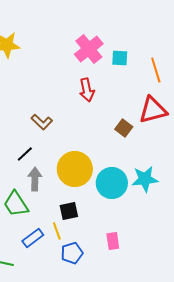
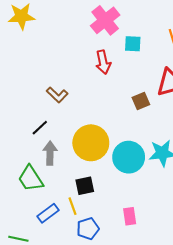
cyan square: (120, 58) -> (133, 44), moved
brown square: (124, 128) -> (141, 101), turned 30

